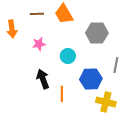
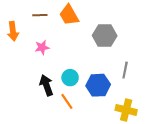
cyan circle: (68, 56) -> (70, 78), moved
orange line: (62, 94) -> (67, 101), turned -35
yellow cross: (106, 102) -> (126, 110), moved

